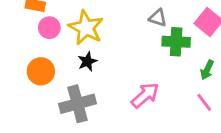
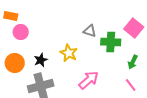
gray triangle: (158, 18) -> (90, 31), moved
yellow star: (86, 28) -> (69, 53), moved, size x0.7
black star: (87, 61) -> (41, 60), moved

